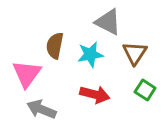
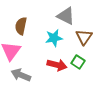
brown semicircle: (55, 46) -> (21, 26), moved
green square: (145, 90) -> (78, 62), moved

